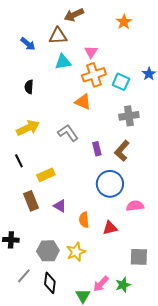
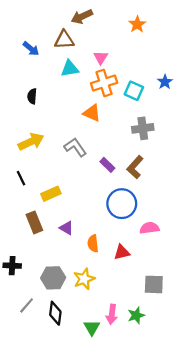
purple rectangle: (97, 149) -> (107, 165), turned -32
pink arrow: (101, 284) -> (112, 314), turned -36

